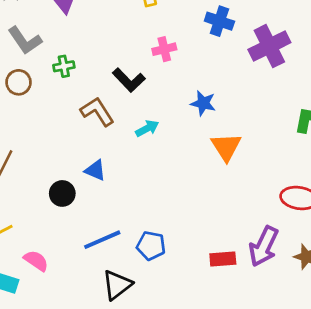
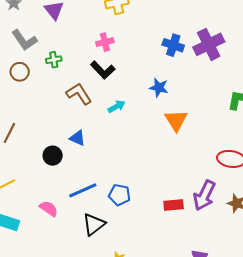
blue cross: (219, 21) -> (173, 45), moved
pink cross: (164, 49) -> (105, 42), moved
pink semicircle: (36, 261) -> (49, 209), moved

